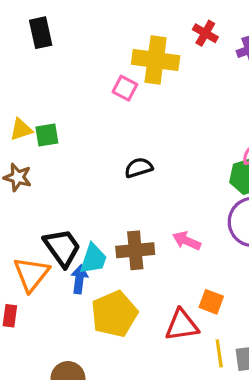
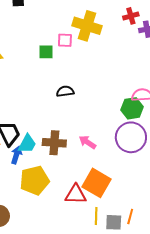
red cross: (205, 33) -> (131, 16), moved, turned 35
pink square: (125, 88) -> (65, 40), turned -35
green square: (47, 135) -> (46, 52), moved
orange square: (211, 302) -> (97, 183), size x1.8

